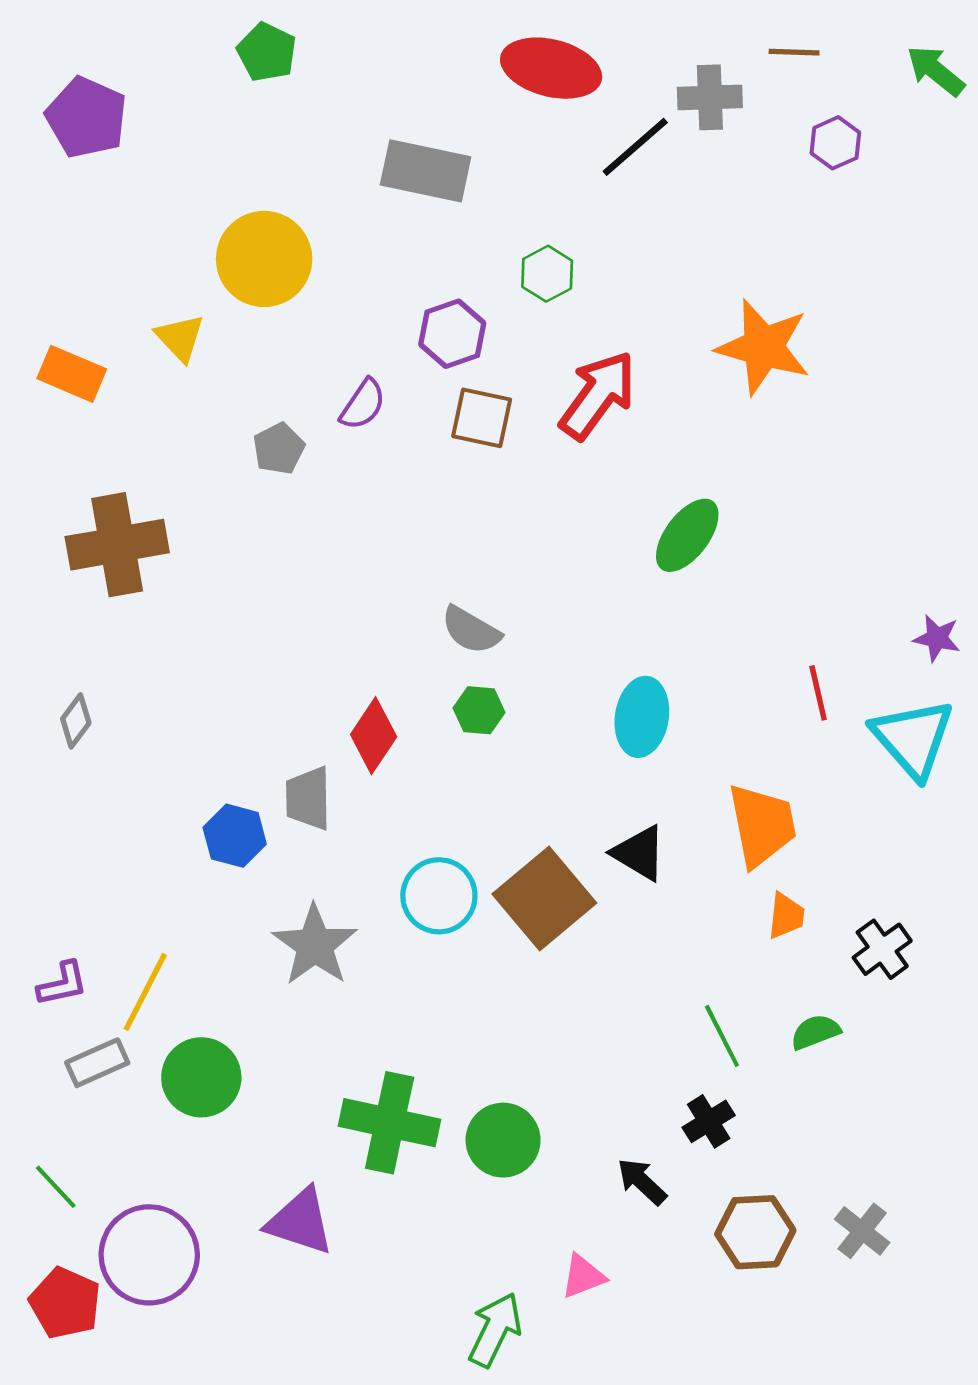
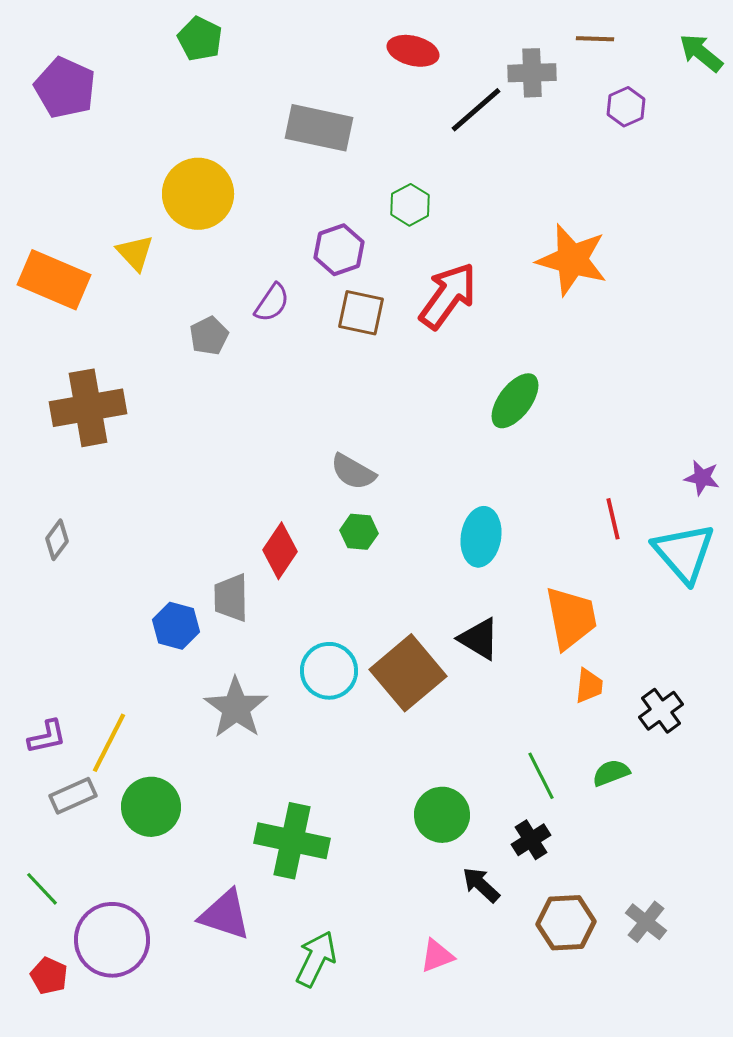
red ellipse: (551, 68) -> (413, 51), size x0.7
orange rectangle: (72, 374) -> (54, 280), size x1.4
green circle: (503, 1140) -> (442, 815), moved
red pentagon: (65, 1303) -> (49, 976), size x0.7
green arrow: (495, 1330) -> (316, 959), moved

